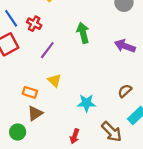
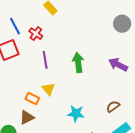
green arrow: (83, 33) -> (78, 63), moved
purple line: (47, 50) -> (45, 60), turned -54
orange rectangle: (30, 92) -> (32, 99), moved

